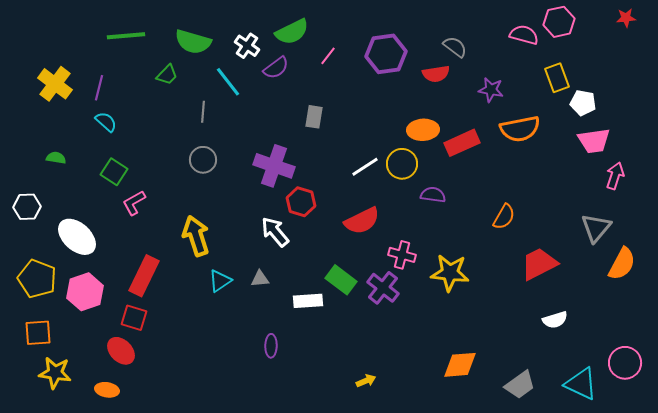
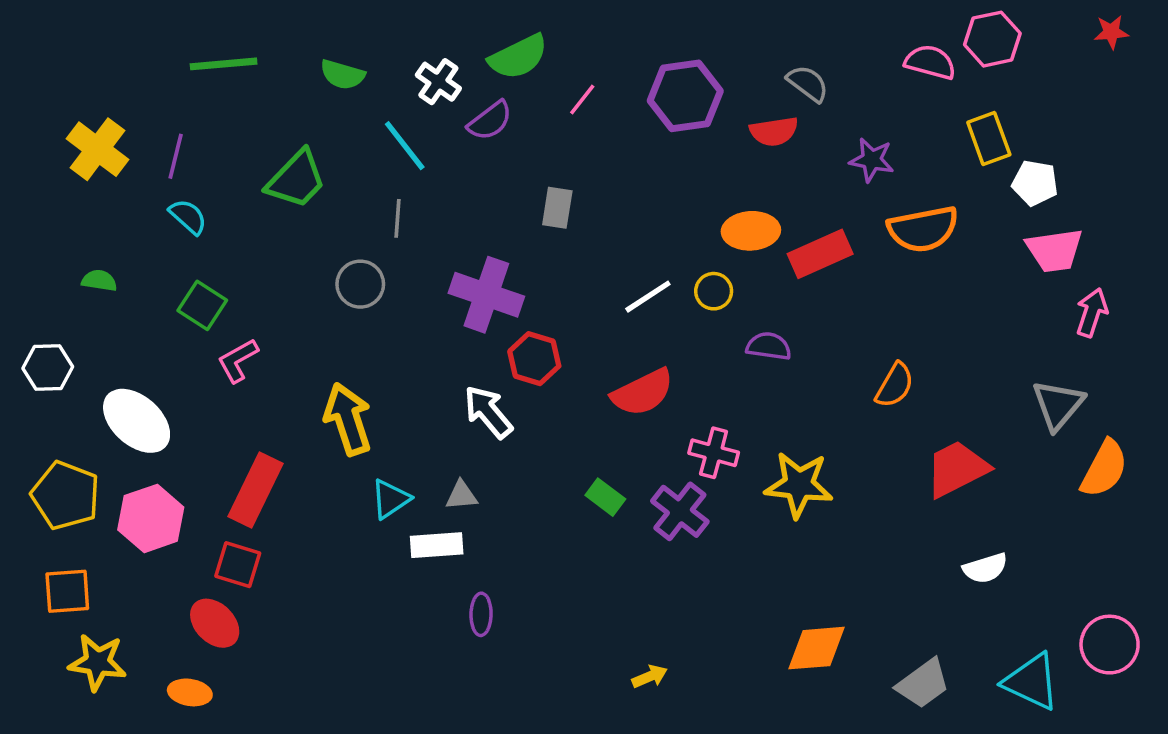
green semicircle: (193, 42) -> (343, 75), size x0.7
green trapezoid: (167, 75) -> (296, 179), moved, size x1.6
gray line: (203, 112) -> (398, 218), moved
yellow circle: (402, 164) -> (714, 291), size x0.7
green rectangle: (341, 280) -> (605, 497), size x0.7
white rectangle: (308, 301) -> (437, 545), moved

